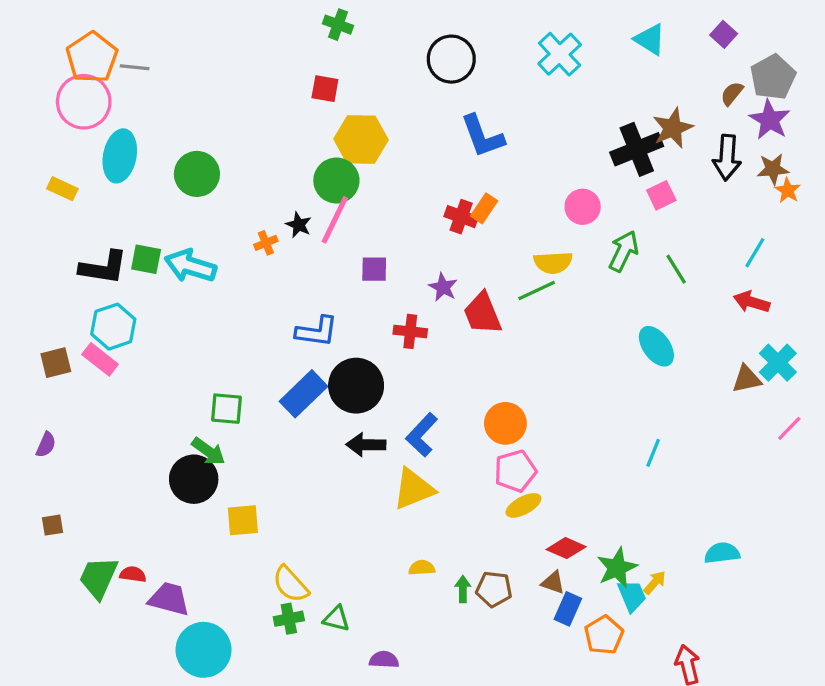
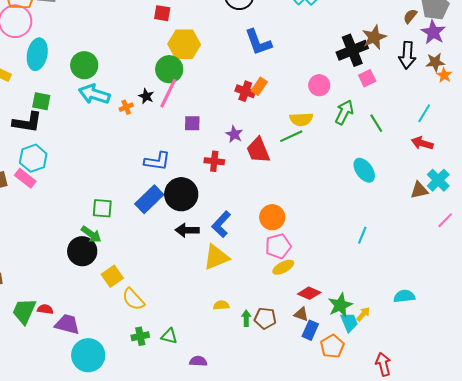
green square: (146, 259) -> (41, 101), moved
cyan arrow: (190, 266) -> (94, 94), moved
yellow square: (243, 520) -> (112, 276), turned -30
yellow semicircle: (290, 584) -> (133, 299), moved

